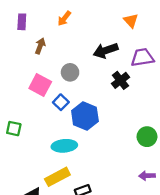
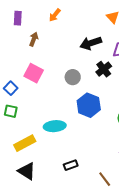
gray circle: (70, 72) -> (73, 77), moved
blue square: (61, 102) -> (11, 88), moved
blue hexagon: (85, 116) -> (89, 105), moved
yellow rectangle: (57, 177) -> (25, 143), moved

